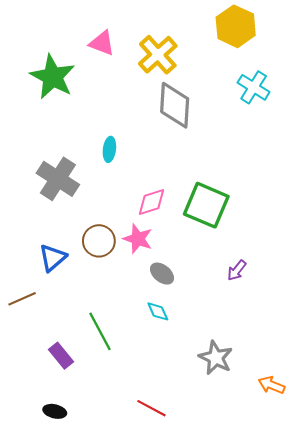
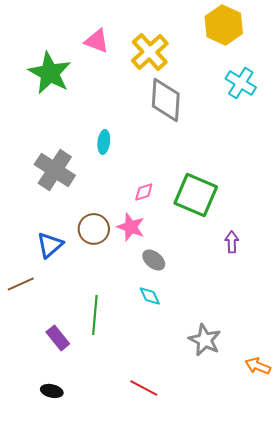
pink diamond: (152, 202) -> (144, 192), size x0.7
purple arrow: (237, 270) -> (232, 242), moved, turned 140
green line: (100, 331) -> (95, 315), turned 33

